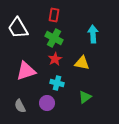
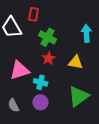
red rectangle: (54, 15) -> (34, 14), moved
cyan cross: (57, 83) -> (41, 82), moved
green triangle: (85, 97) -> (79, 96), size x1.6

